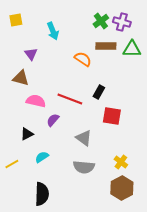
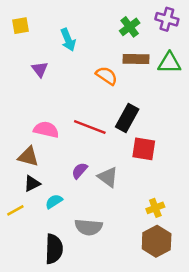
purple cross: (122, 22) -> (167, 19), moved
brown triangle: (21, 78) -> (28, 157), moved
black rectangle: (99, 92) -> (127, 118), size x1.5
purple semicircle: (53, 120) -> (80, 171), moved
black triangle: (27, 134) -> (32, 183), moved
yellow cross: (121, 162) -> (155, 208), turned 32
gray semicircle: (84, 167) -> (89, 227), moved

